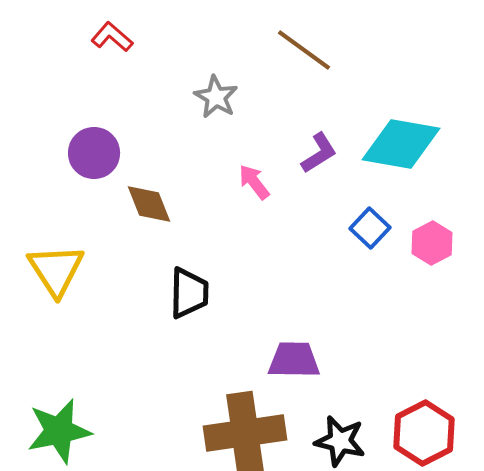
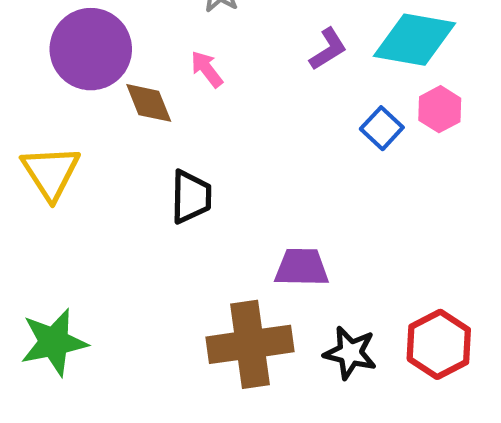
purple circle: (94, 153) -> (91, 49), size x1.5
pink arrow: (254, 182) -> (207, 69), moved
pink hexagon: (432, 243) -> (440, 109), moved

